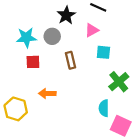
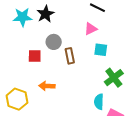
black star: (66, 15) -> (45, 14), moved
gray circle: (52, 36) -> (54, 42), moved
cyan star: (26, 38) -> (22, 17), moved

